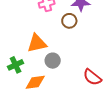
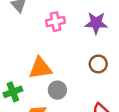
brown circle: (69, 21) -> (98, 64), moved

